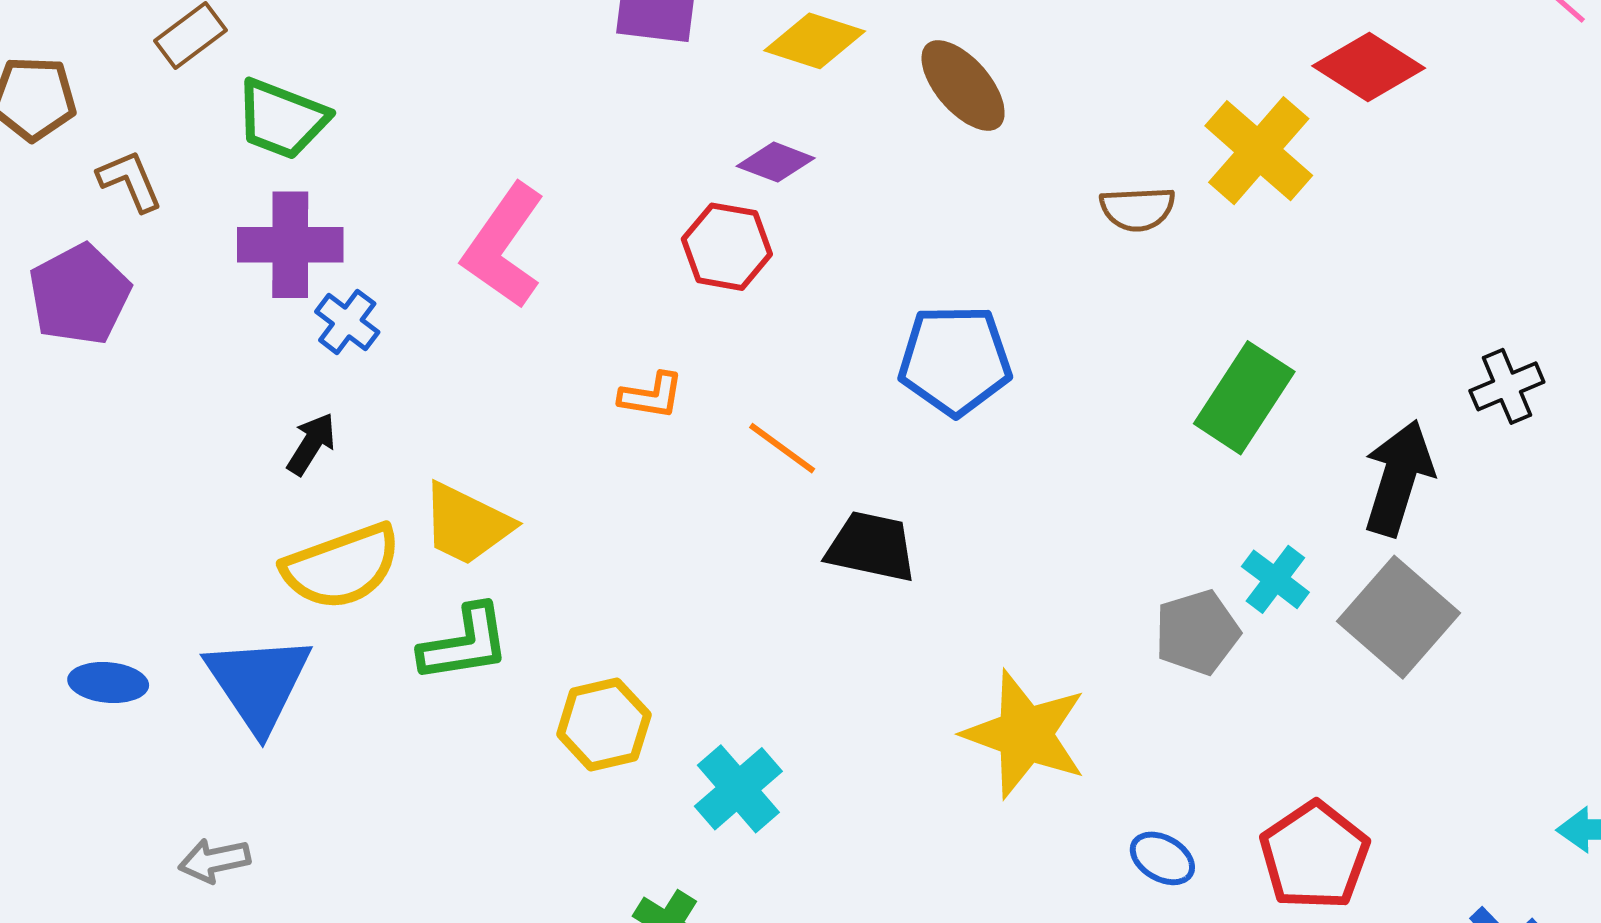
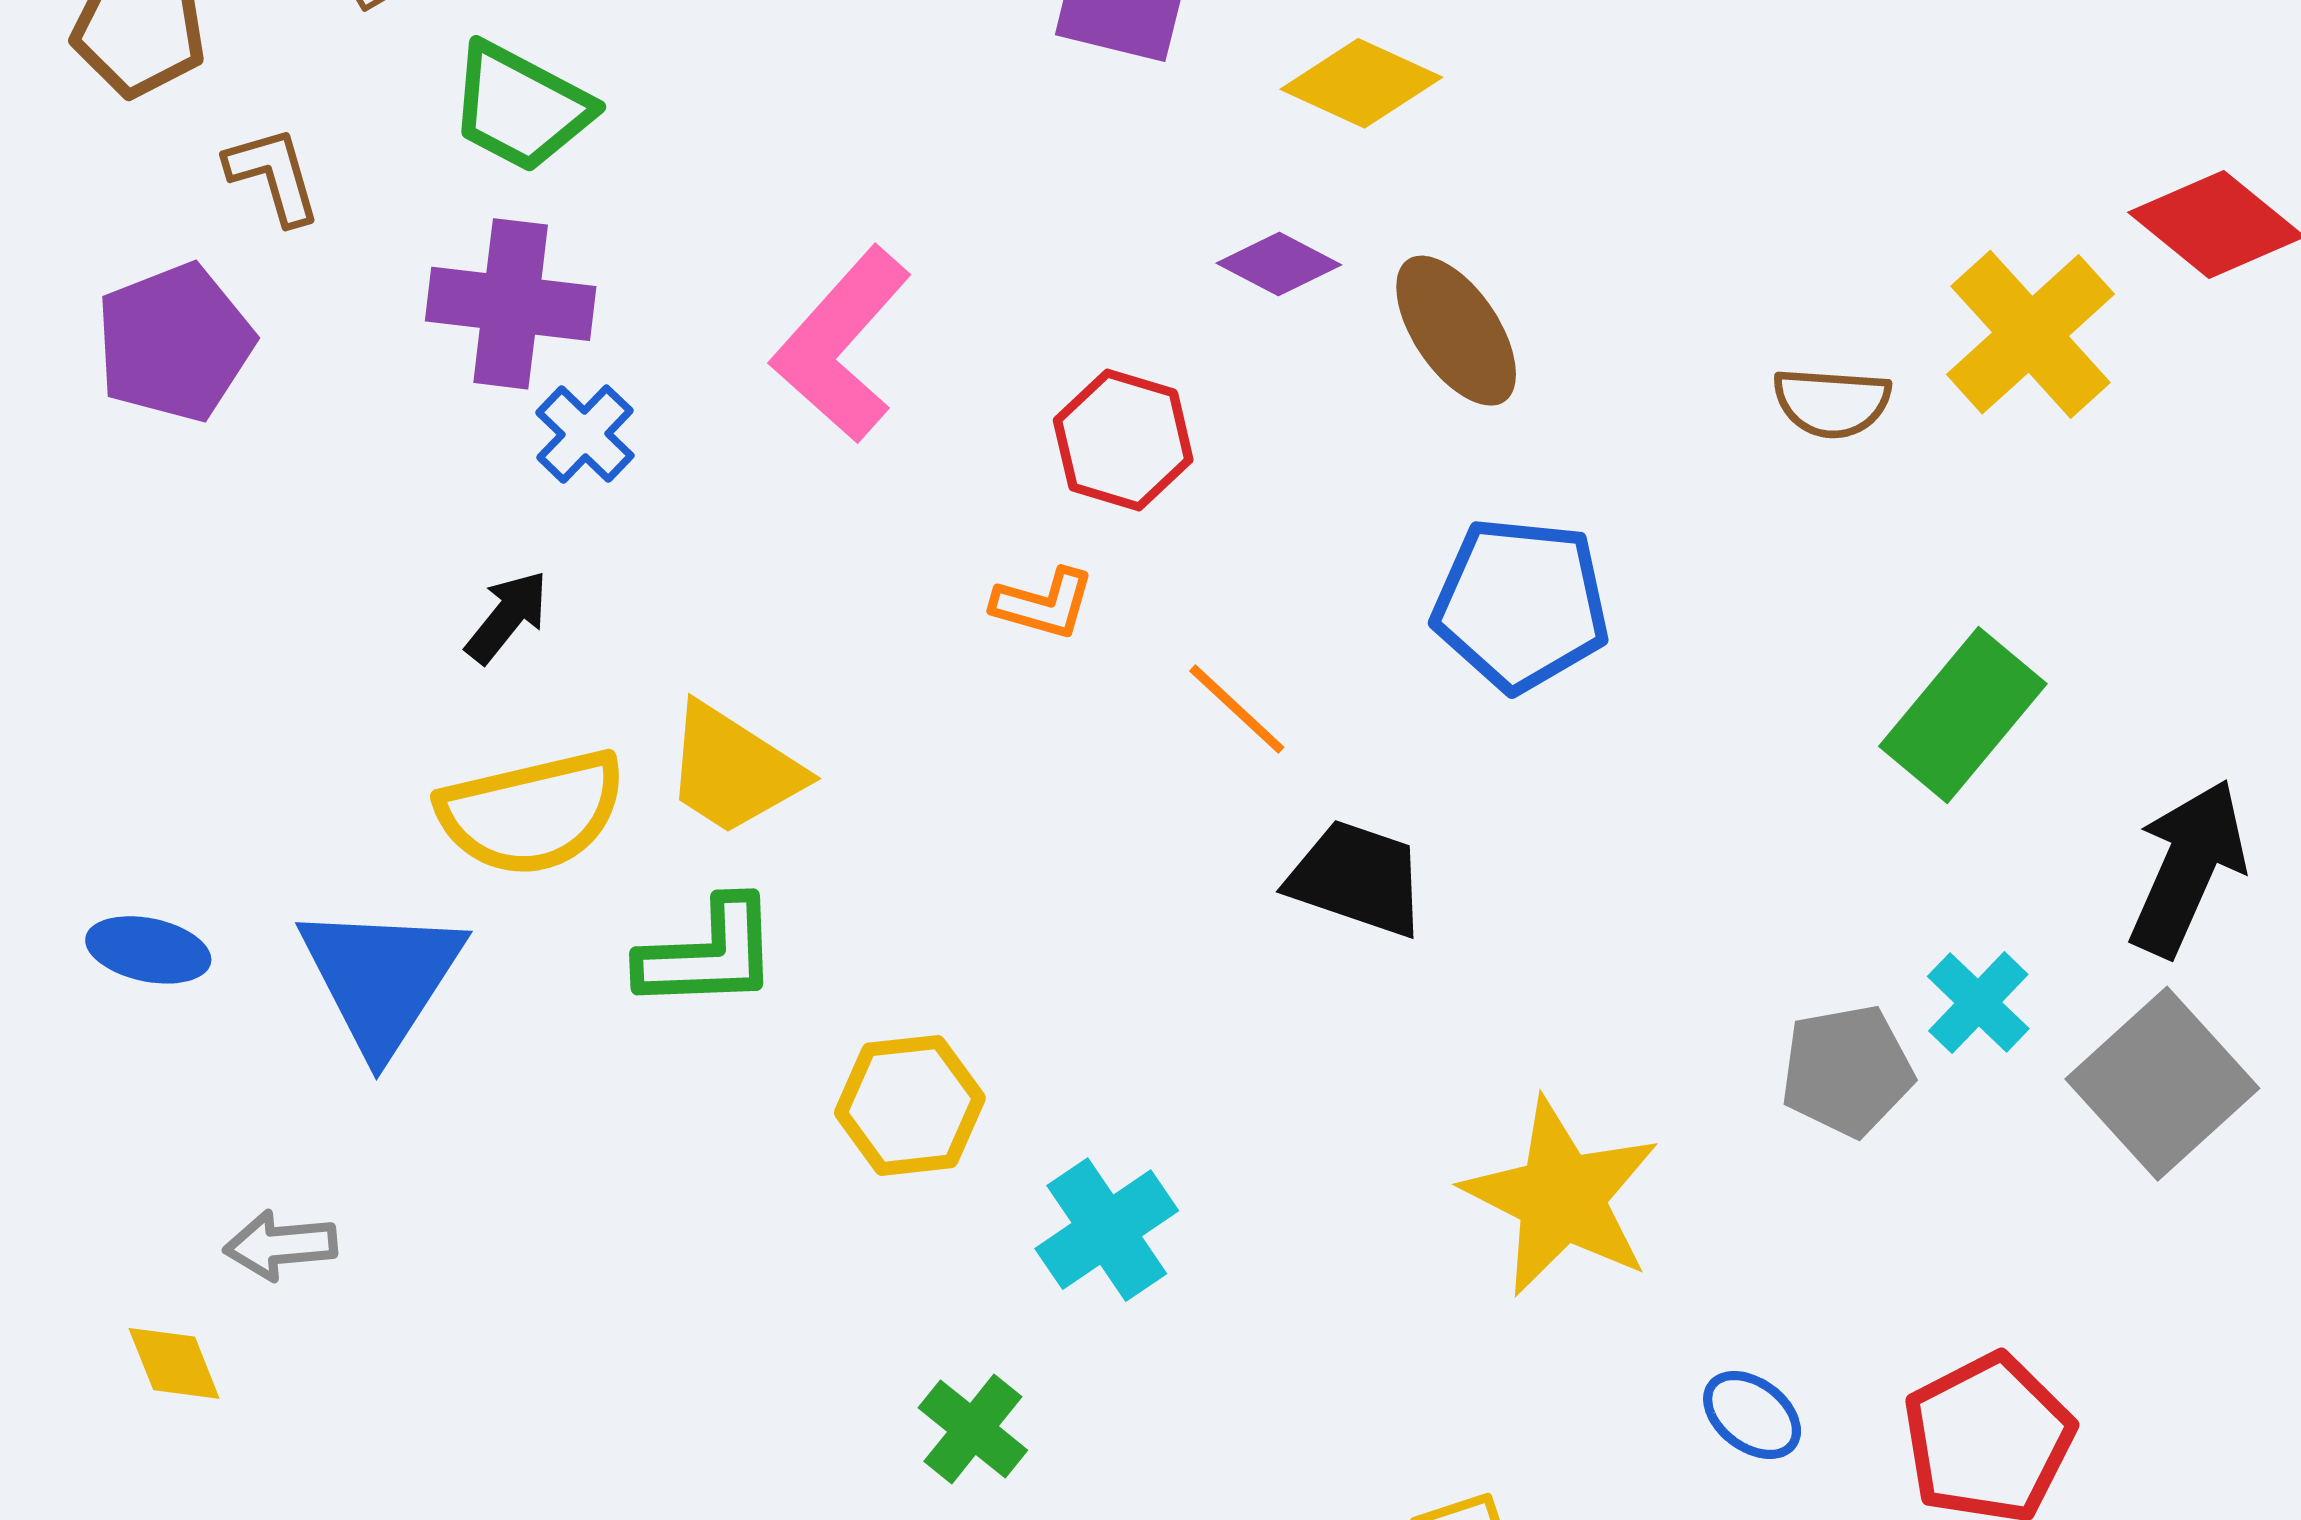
brown ellipse: (963, 85) -> (1456, 331), moved
red hexagon: (727, 247) -> (1123, 440), moved

